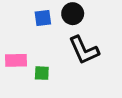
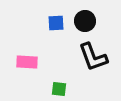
green square: (42, 73) -> (59, 89), moved

